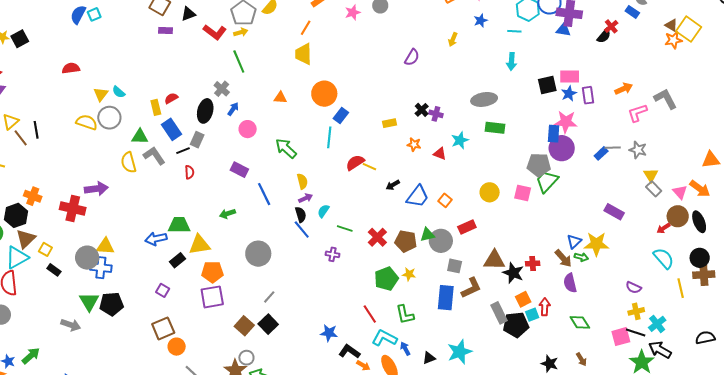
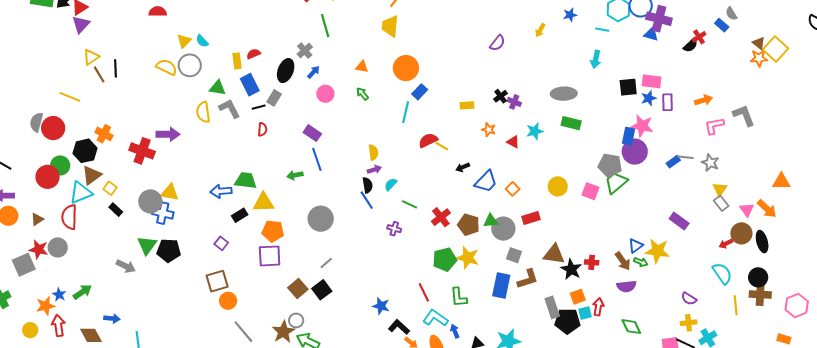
green arrow: (286, 148) -> (362, 94), moved, size x0.6
blue line: (264, 194) -> (317, 159), moved
yellow star: (409, 274) -> (468, 258), size x1.6
purple semicircle: (570, 283) -> (626, 286), turned -90

